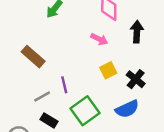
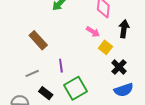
yellow square: (108, 70) -> (105, 47), moved, turned -32
gray line: (42, 96) -> (32, 73), moved
blue semicircle: (127, 109) -> (124, 90), moved

